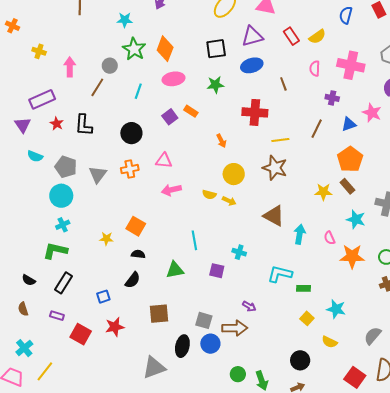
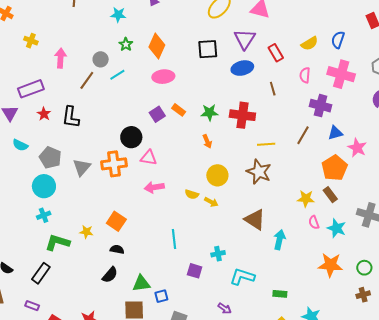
blue semicircle: (346, 15) -> (338, 40), moved
purple triangle: (252, 36) -> (245, 39), turned -45
red rectangle: (291, 36) -> (276, 53), moved
green star: (134, 49) -> (126, 44), size x0.6
green star: (215, 85) -> (210, 112), moved
cyan line: (138, 91) -> (117, 75), moved, turned 35
purple cross: (332, 98) -> (321, 106), size x1.5
pink star: (372, 113) -> (357, 148), moved
black circle: (131, 133) -> (131, 137), moved
orange cross: (130, 169) -> (114, 164), size x1.4
pink semicircle: (329, 238) -> (314, 222), moved
green L-shape: (55, 251) -> (57, 242), moved
cyan cross: (239, 252) -> (218, 254), turned -32
green triangle: (175, 270) -> (141, 283), moved
cyan L-shape: (280, 274) -> (242, 277), moved
blue square: (103, 297) -> (161, 296), moved

